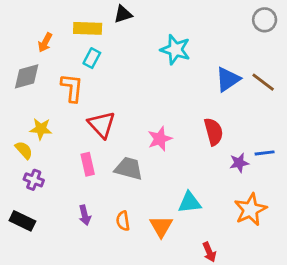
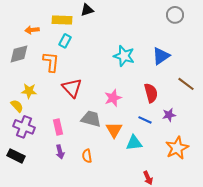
gray circle: (265, 20) -> (175, 15), moved
orange arrow: (45, 42) -> (32, 30), turned 56
cyan star: (175, 50) -> (124, 56), moved
brown line: (263, 82) -> (186, 84), moved
blue line: (265, 153) -> (145, 120), moved, turned 32
pink rectangle: (88, 164) -> (58, 127), moved
purple cross: (34, 180) -> (24, 127), size x1.5
orange triangle: (161, 227) -> (114, 130), moved

